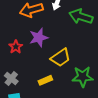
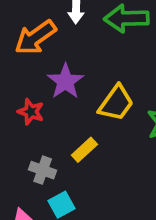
yellow rectangle: (45, 80) -> (84, 150), moved

